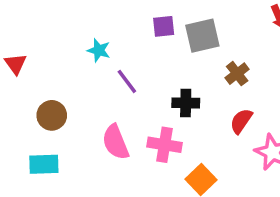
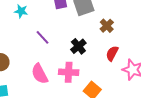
cyan star: (99, 50) -> (21, 11), moved
black cross: (186, 103) -> (78, 46), turned -35

